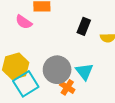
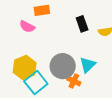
black rectangle: (84, 26) -> (82, 24), turned -35
cyan triangle: (84, 72) -> (88, 65), turned 30

